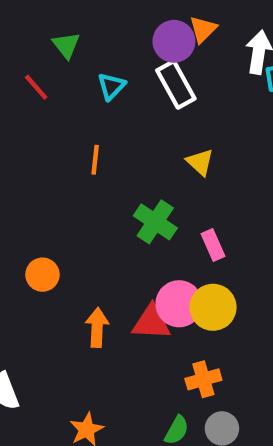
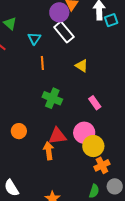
orange line: (95, 160) -> (42, 63), moved
green cross: (155, 222) -> (52, 98), moved
yellow circle: (213, 307) -> (93, 146), moved
red triangle: (151, 322) -> (57, 136), moved

